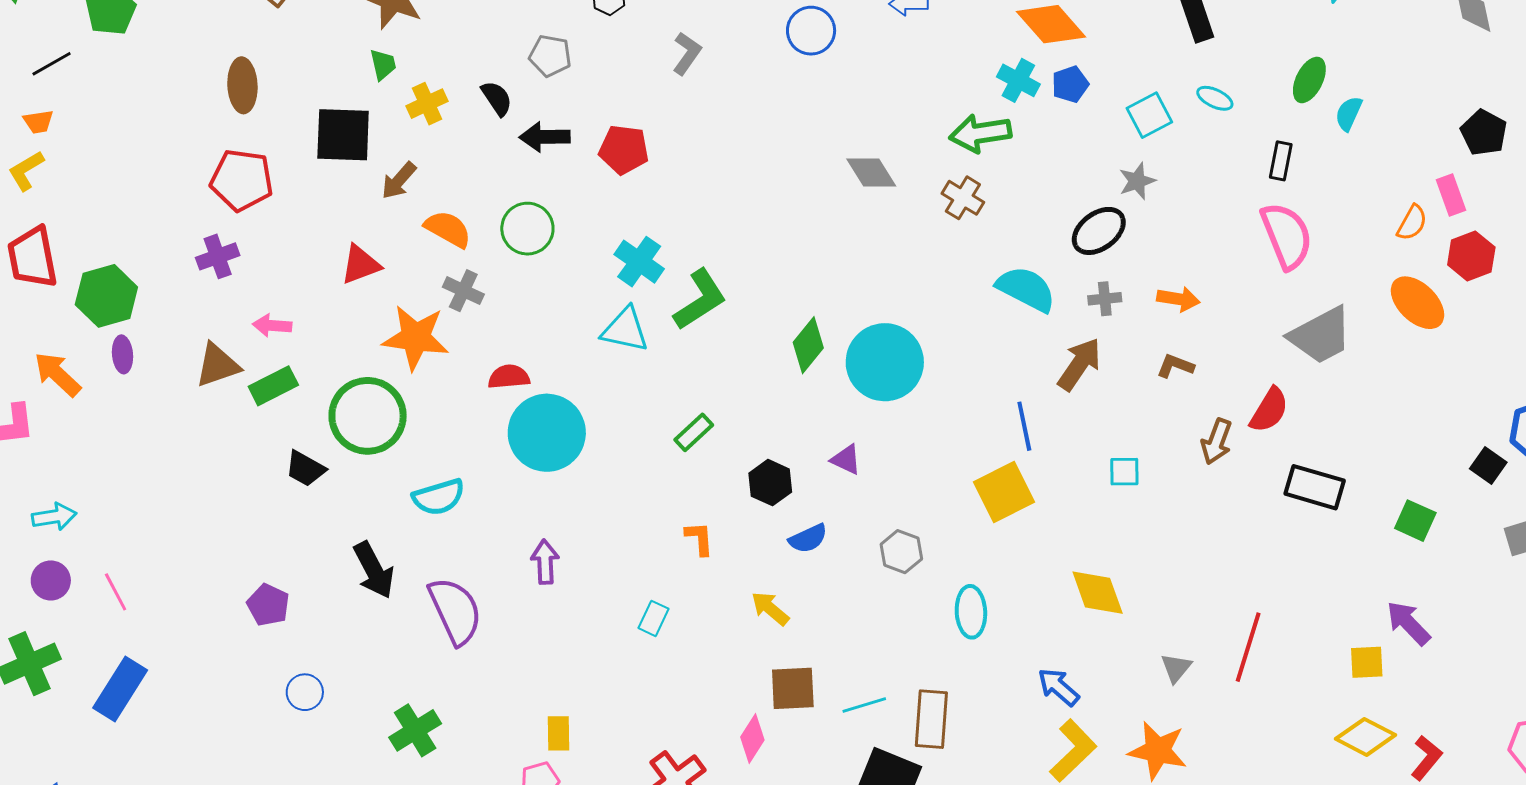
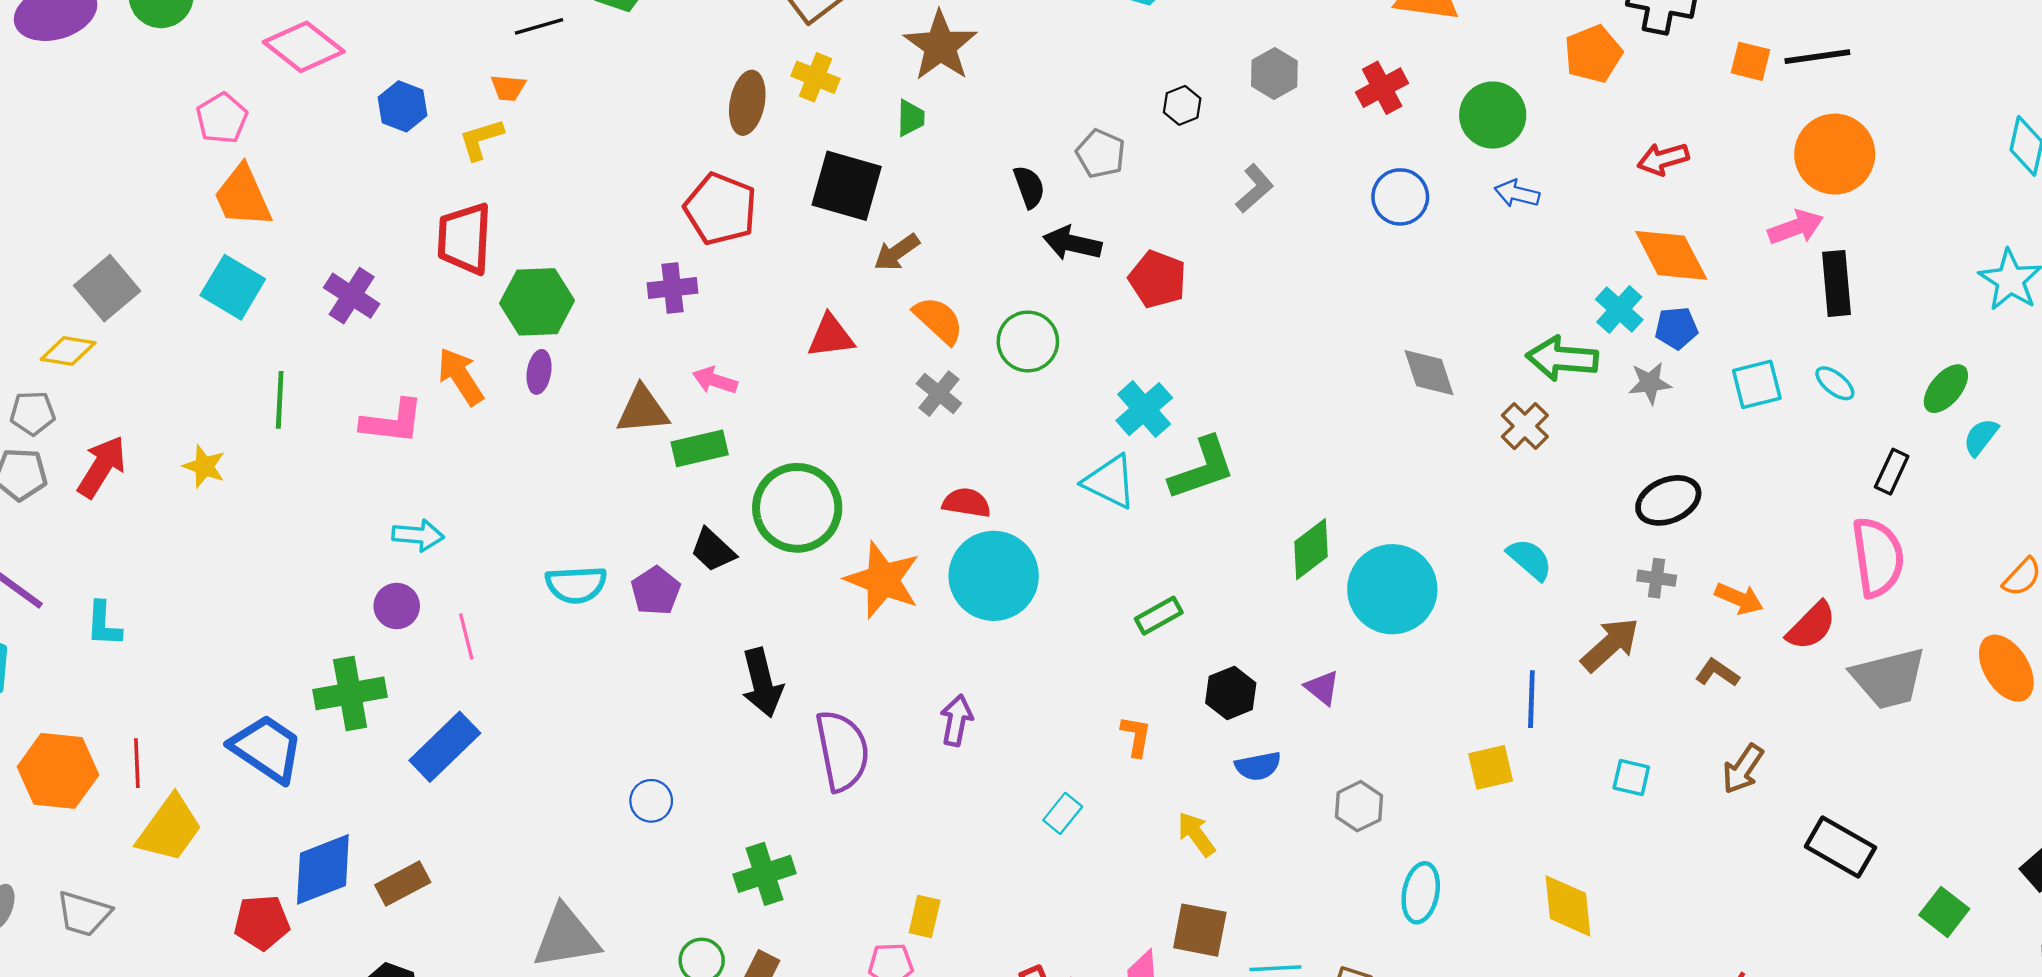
yellow cross: (427, 104) -> (816, 77), moved, turned 33
gray star: (1137, 181) -> (1650, 383), moved
cyan semicircle: (1026, 289) -> (1530, 559), moved, size x0.7
orange star: (416, 338) -> (883, 580), moved
red semicircle: (1269, 410) -> (1811, 626), moved
yellow square: (1004, 492) -> (1491, 767), size x0.7
cyan semicircle: (439, 497) -> (576, 585), moved
purple pentagon: (268, 605) -> (656, 591), moved

